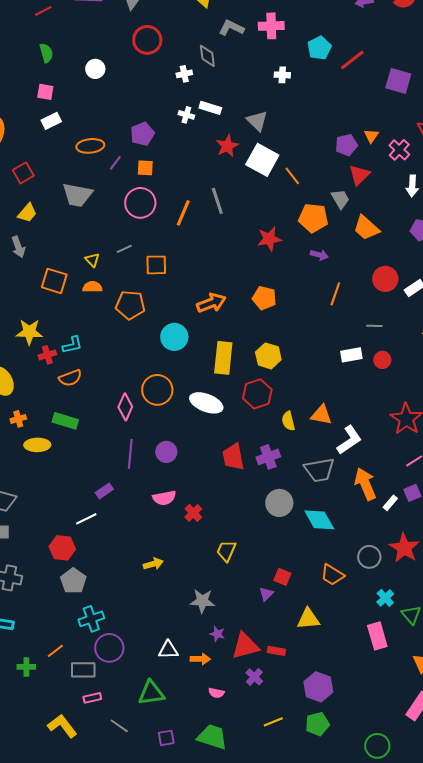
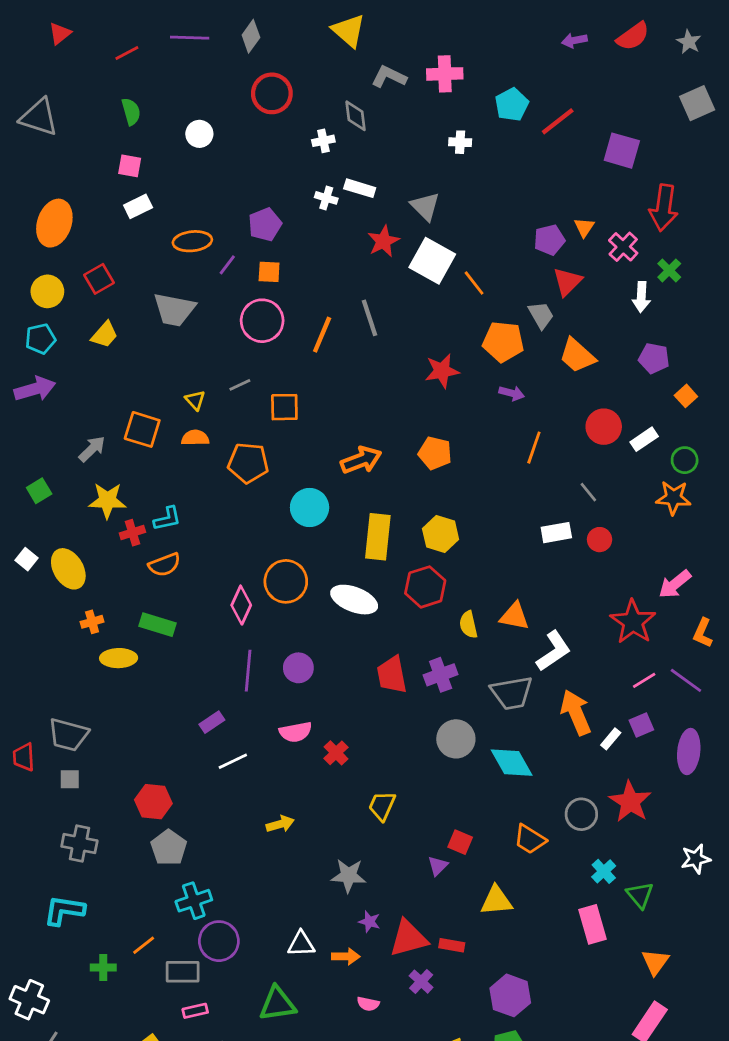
gray arrow: (18, 247) -> (92, 449), moved, turned -115
gray line: (374, 326) -> (588, 492), turned 49
white line: (86, 519) -> (233, 761), moved

